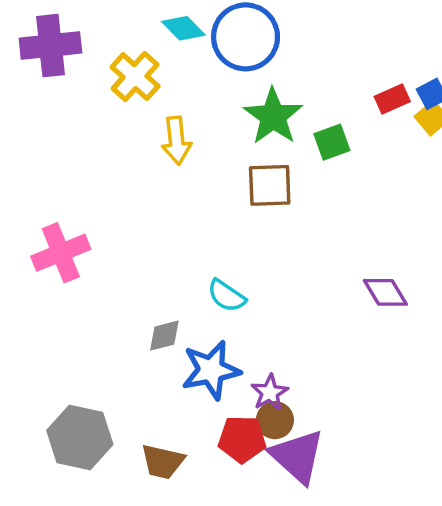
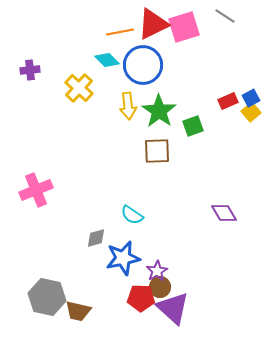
purple cross: (50, 46) -> (30, 70), size x0.6
yellow arrow: (176, 140) -> (128, 106), moved
brown trapezoid: (163, 462) -> (78, 311), moved

